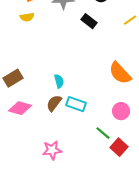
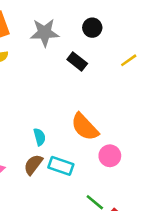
orange semicircle: (120, 73) -> (85, 127), moved
pink circle: (121, 111) -> (110, 156), moved

